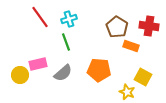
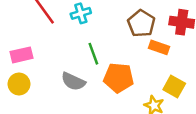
green line: (66, 42) -> (93, 54), moved
pink rectangle: (38, 64) -> (21, 55), moved
gray semicircle: (63, 73) -> (73, 81), turned 66

